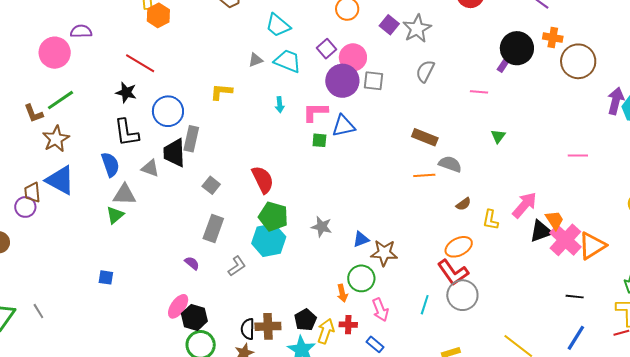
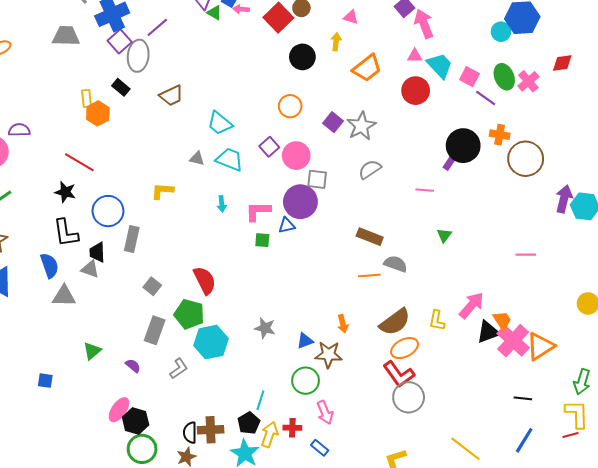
gray triangle: (256, 60) -> (197, 158), turned 35
gray semicircle: (425, 71) -> (370, 169), turned 30
purple circle: (342, 81) -> (300, 202), moved
blue triangle: (343, 126) -> (287, 225), size x0.7
black trapezoid: (174, 153) -> (97, 252), moved, size x0.7
brown semicircle: (463, 204) -> (395, 322), moved, size x2.0
green triangle: (115, 215) -> (92, 351), moved
green pentagon: (273, 216) -> (189, 314), moved
orange arrow: (342, 293) -> (343, 324), moved
cyan line: (425, 305) -> (260, 400), moved

